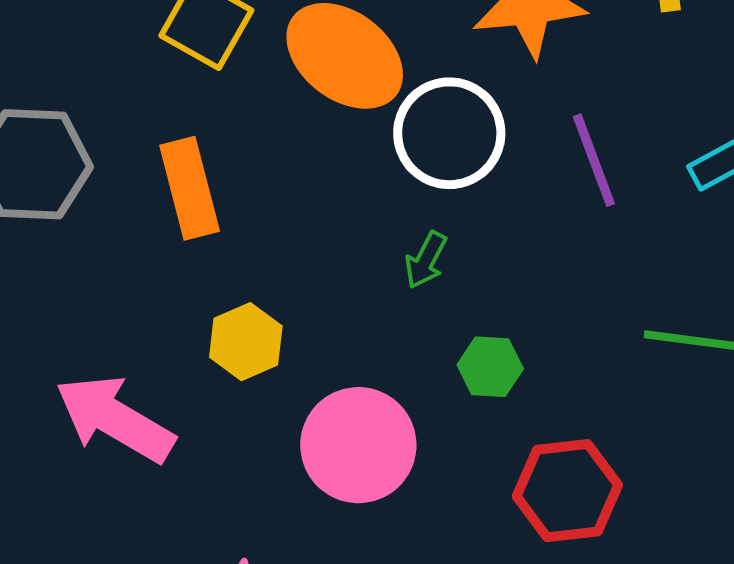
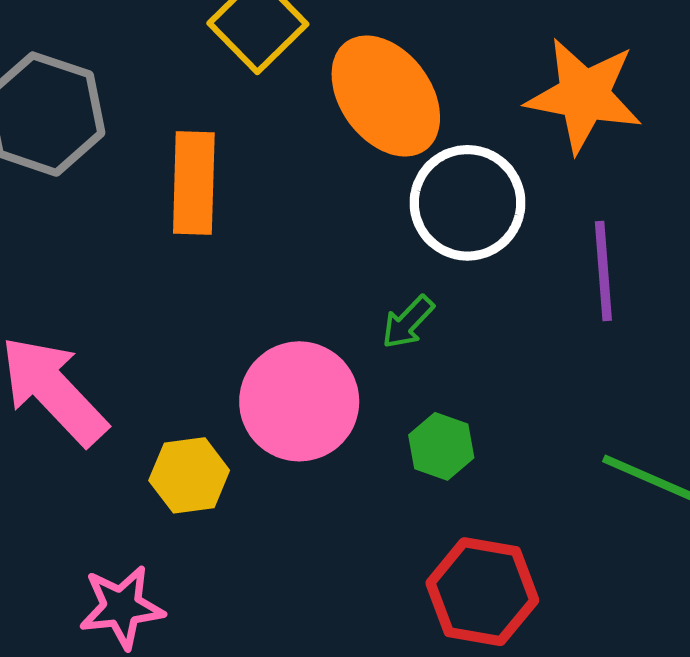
yellow hexagon: (246, 342) -> (189, 475), moved
pink circle: (358, 445) -> (299, 401), moved

